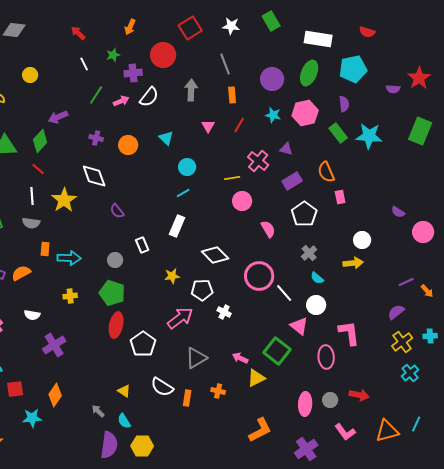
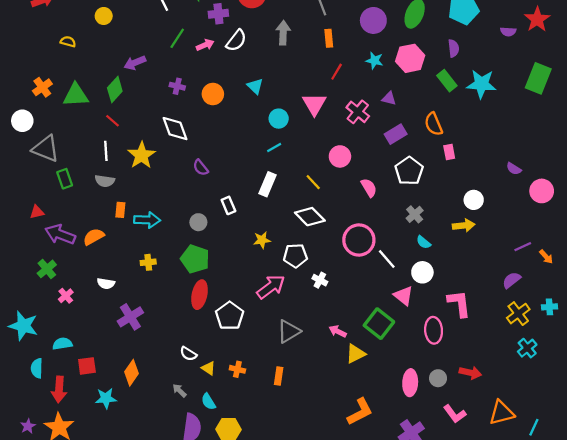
pink triangle: (208, 126) -> (314, 104), moved, size x1.6
yellow line: (232, 178) -> (313, 182), moved, turned 56
white semicircle: (162, 387) -> (188, 354), moved, size x0.7
orange cross: (218, 391) -> (237, 369), moved
cyan line: (416, 424) -> (534, 427), moved

